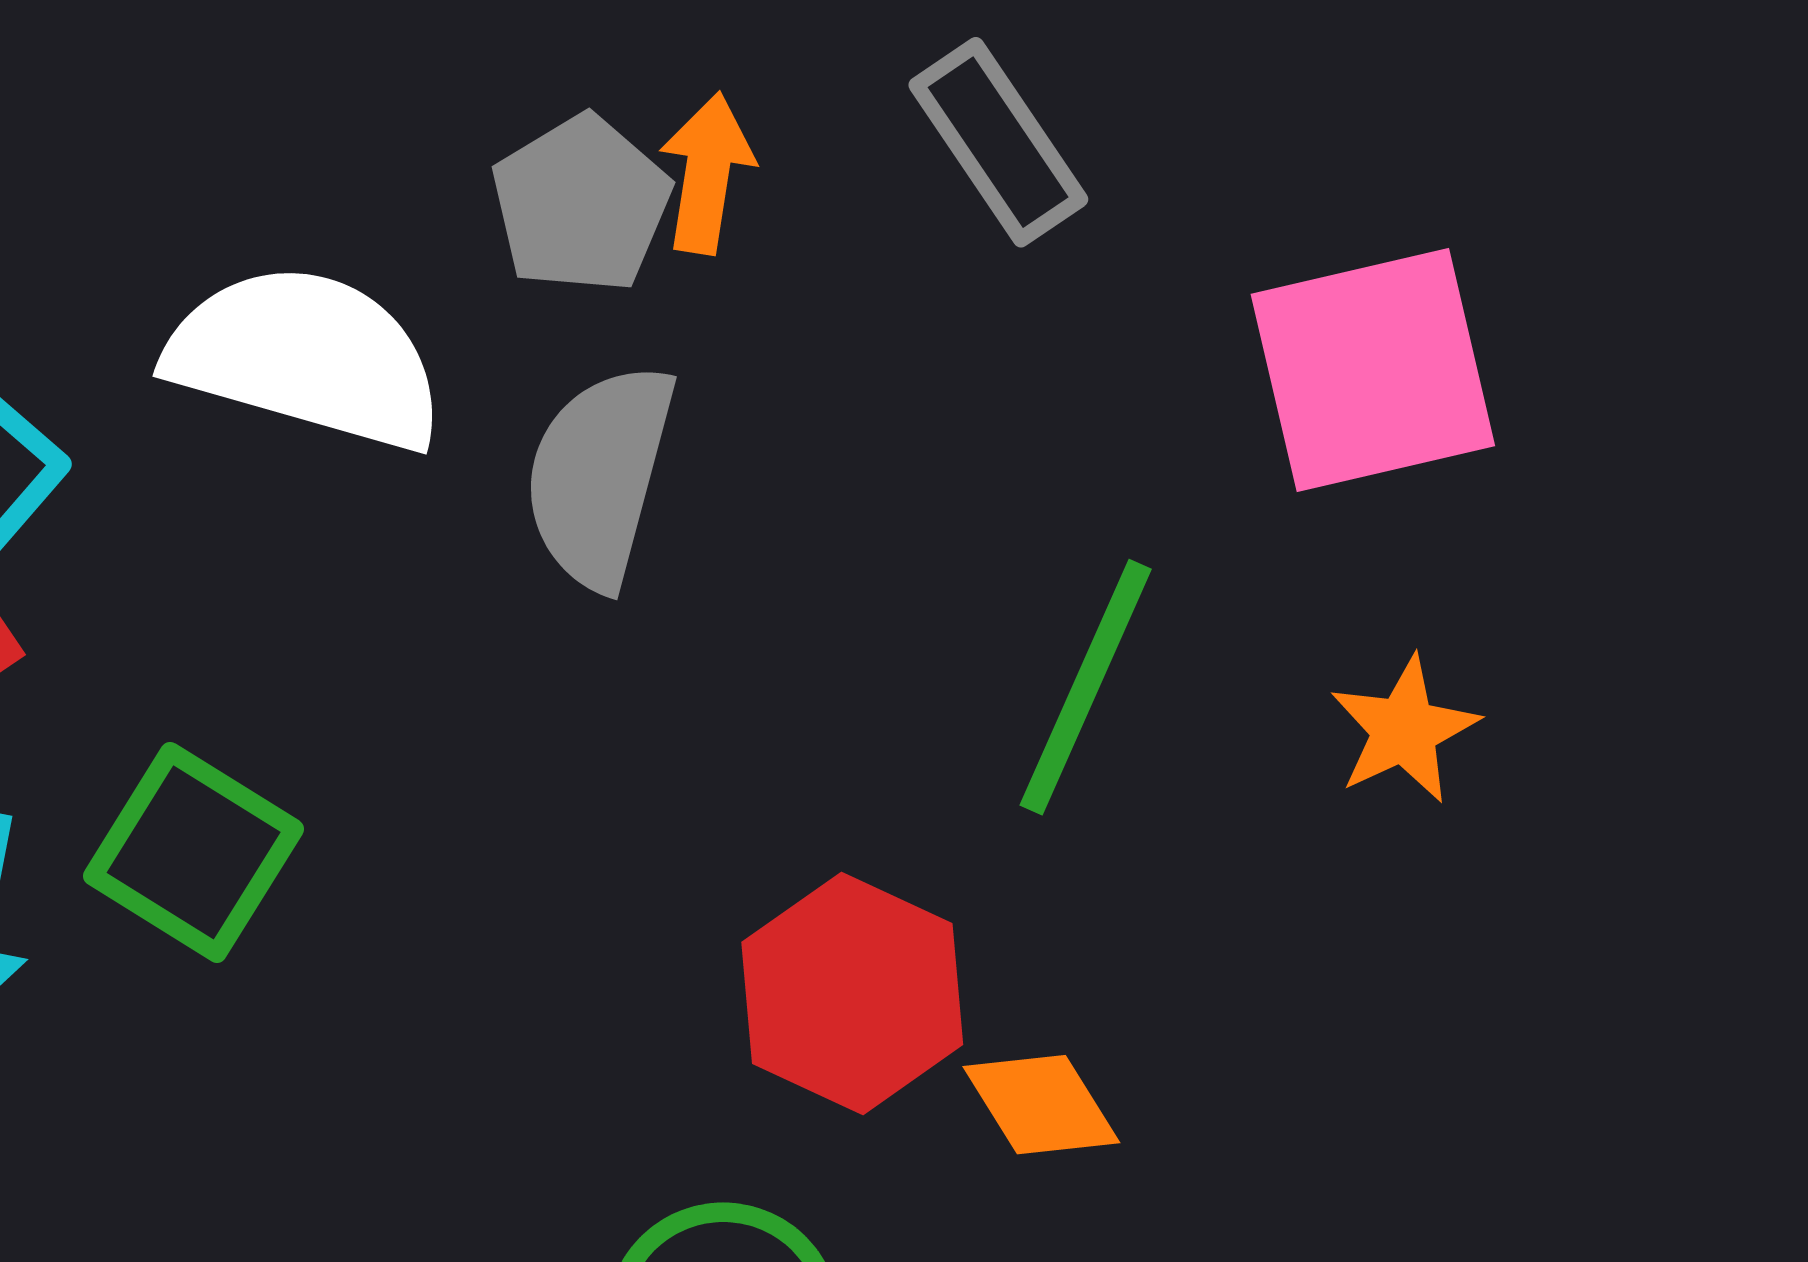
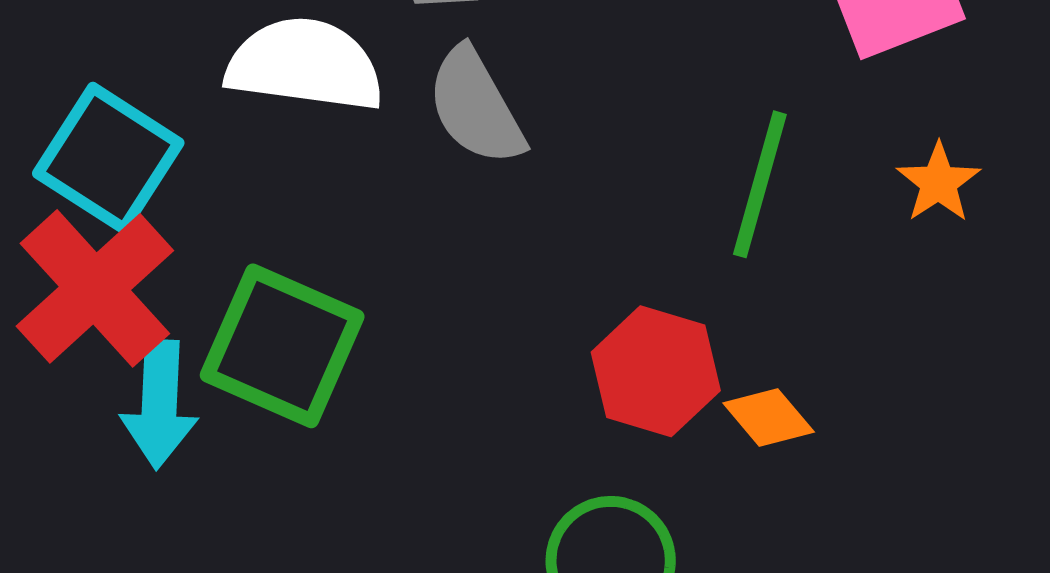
gray semicircle: (599, 476) -> (476, 107), turned -36
green square: (194, 852) -> (282, 346), size x1.4

